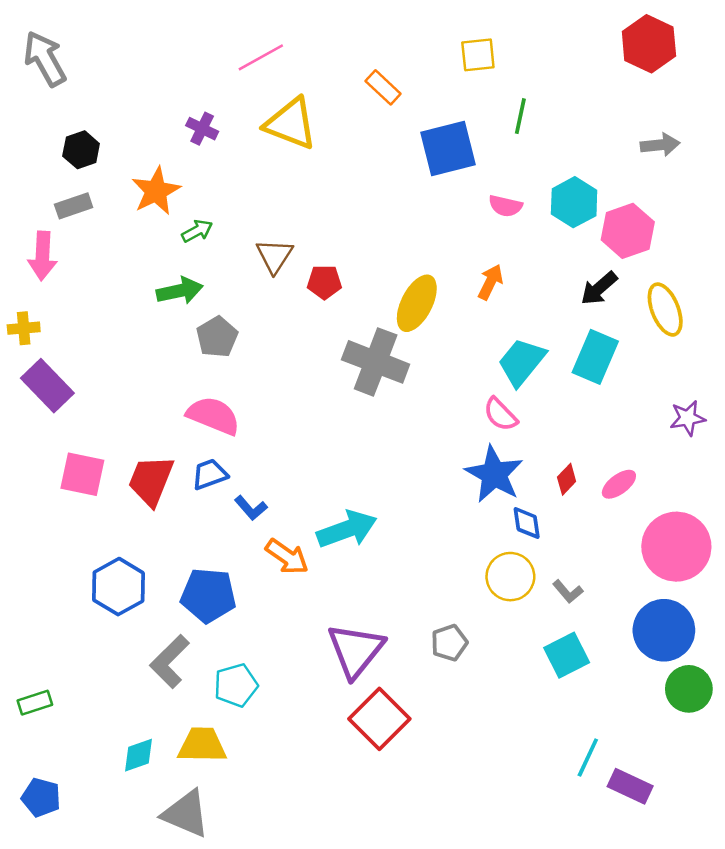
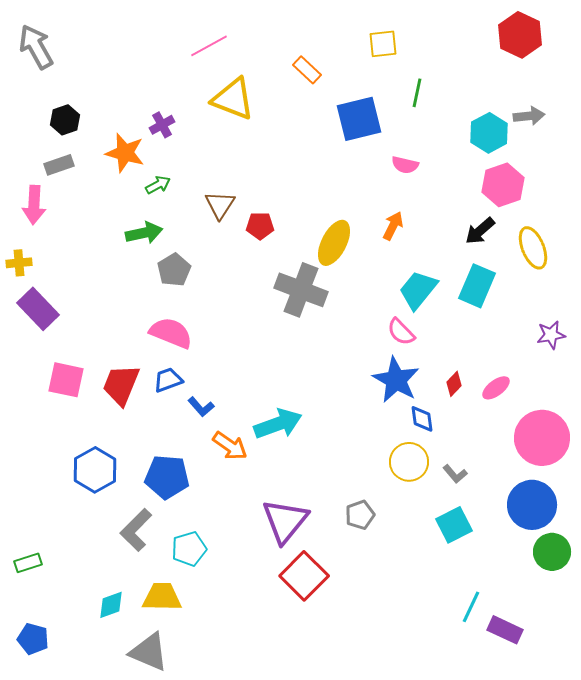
purple cross: (202, 129) -> (162, 125), moved, turned 35
orange star: (156, 191) -> (125, 153), turned -30
cyan hexagon: (574, 202) -> (489, 133), moved

